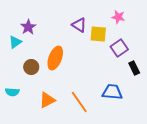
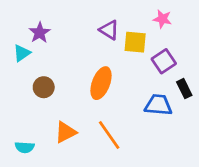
orange ellipse: (55, 58) -> (101, 83), moved
cyan semicircle: (12, 92) -> (25, 147), moved
blue trapezoid: (112, 92) -> (158, 105), moved

